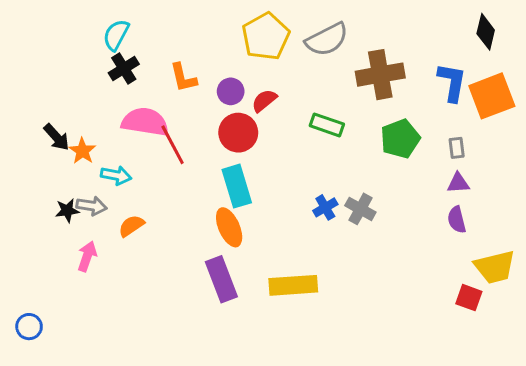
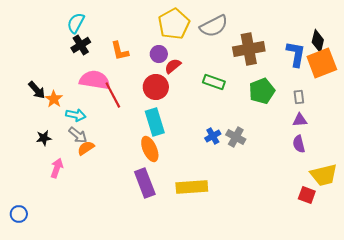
black diamond: (486, 32) -> (318, 41), moved
purple circle: (231, 91) -> (159, 54), moved
gray arrow: (92, 206) -> (78, 135), moved, turned 30

